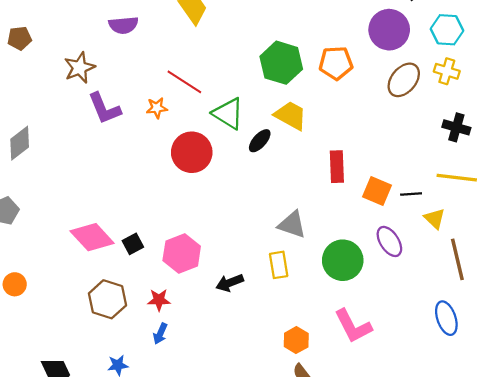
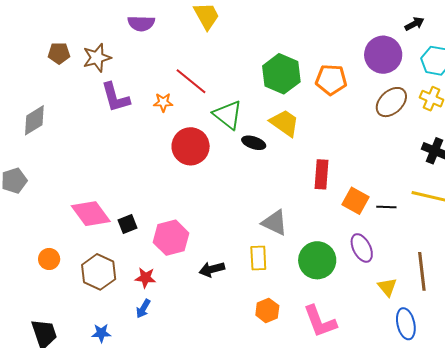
brown pentagon: (20, 38) -> (59, 53), moved
black ellipse: (260, 141) -> (254, 143), turned 60
yellow triangle: (435, 219) -> (387, 287), moved
orange circle: (15, 284) -> (49, 259), moved
orange hexagon: (296, 340) -> (267, 310), moved

